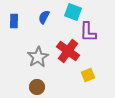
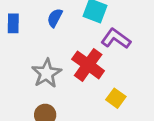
purple L-shape: (88, 32) -> (116, 39), turned 125
yellow square: (88, 75) -> (116, 98), turned -32

